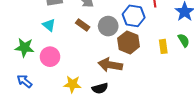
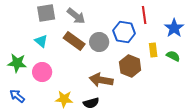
brown rectangle: (83, 25) -> (74, 41), size x1.5
green semicircle: (184, 40) -> (173, 56), turned -32
brown hexagon: (129, 42) -> (130, 66), moved
yellow rectangle: (163, 46) -> (153, 50), moved

